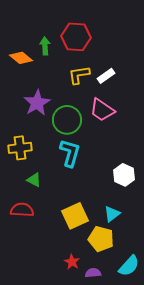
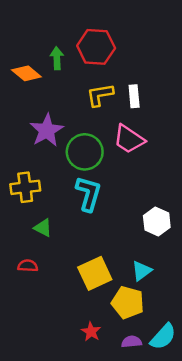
white rectangle: (106, 76) -> (134, 96), turned -60
red semicircle: (22, 210) -> (28, 266), size x0.7
purple semicircle: (93, 273) -> (131, 342), moved

